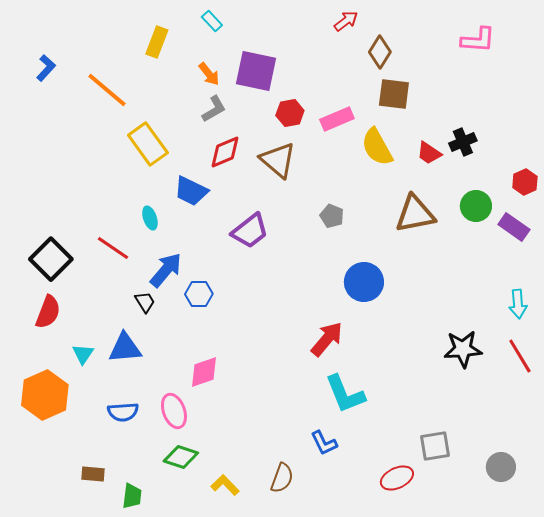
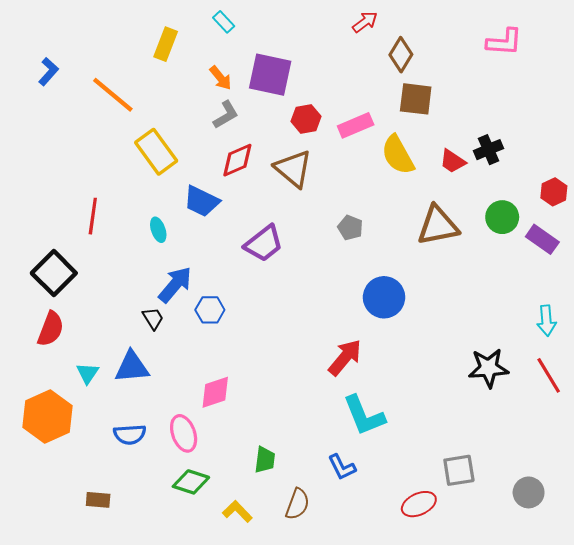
red line: (113, 248) -> (93, 216), moved, turned 64
green trapezoid: (132, 496) -> (265, 460), moved

